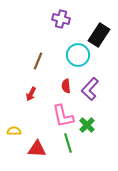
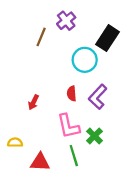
purple cross: (61, 19) -> (66, 21), turned 36
brown line: (38, 61) -> (41, 37), moved

